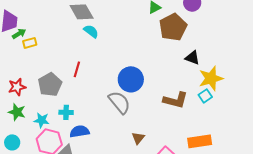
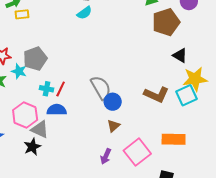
cyan semicircle: (91, 31) -> (84, 13), turned 98
red line: (77, 69) -> (61, 89), moved
blue circle: (131, 79) -> (113, 102), moved, size x0.7
cyan square: (205, 96) -> (186, 95), size x1.5
cyan star: (42, 120) -> (19, 71), moved

